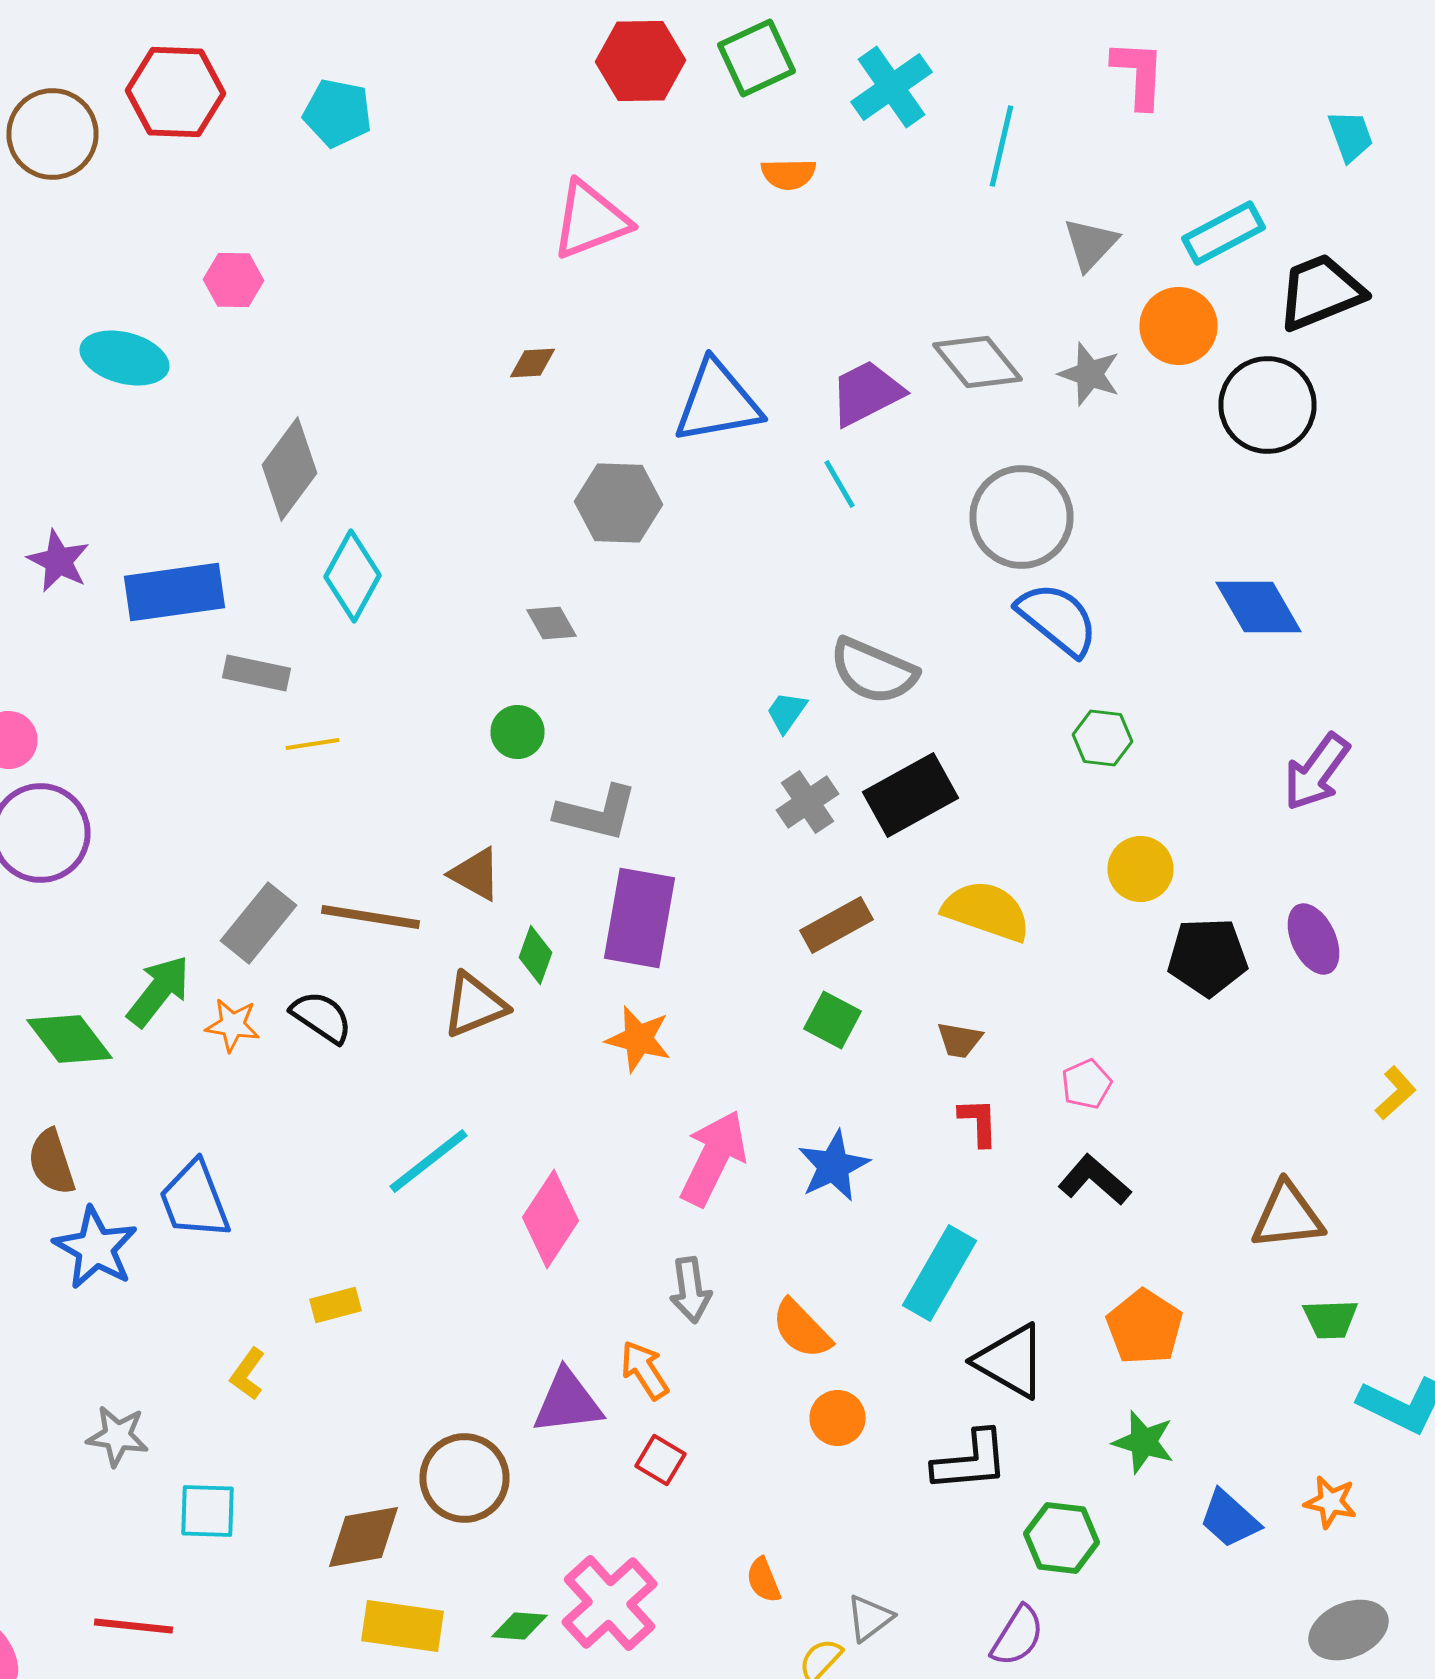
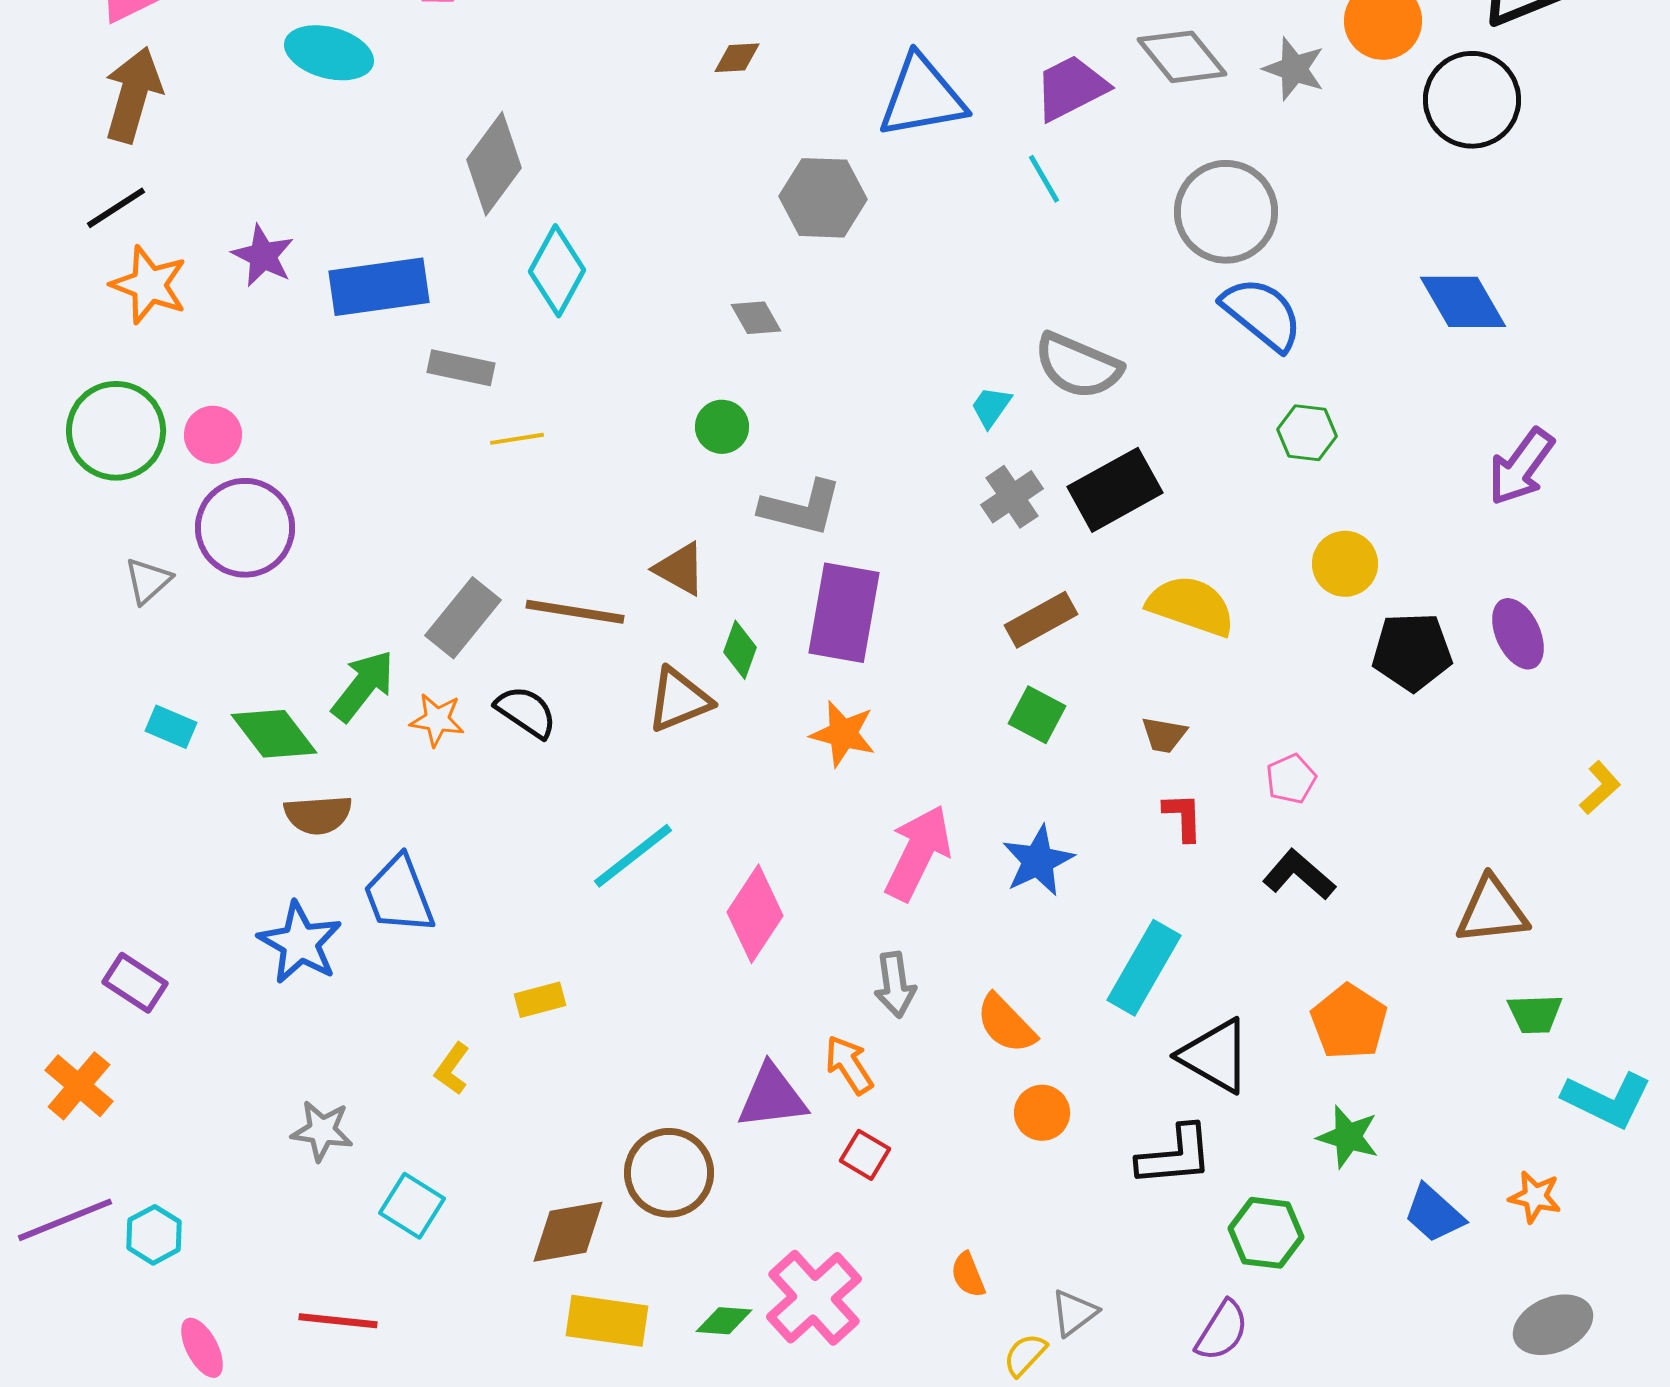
brown semicircle: (52, 1162) -> (318, 815), moved, turned -76
cyan square: (208, 1511) -> (412, 1206), turned 30

